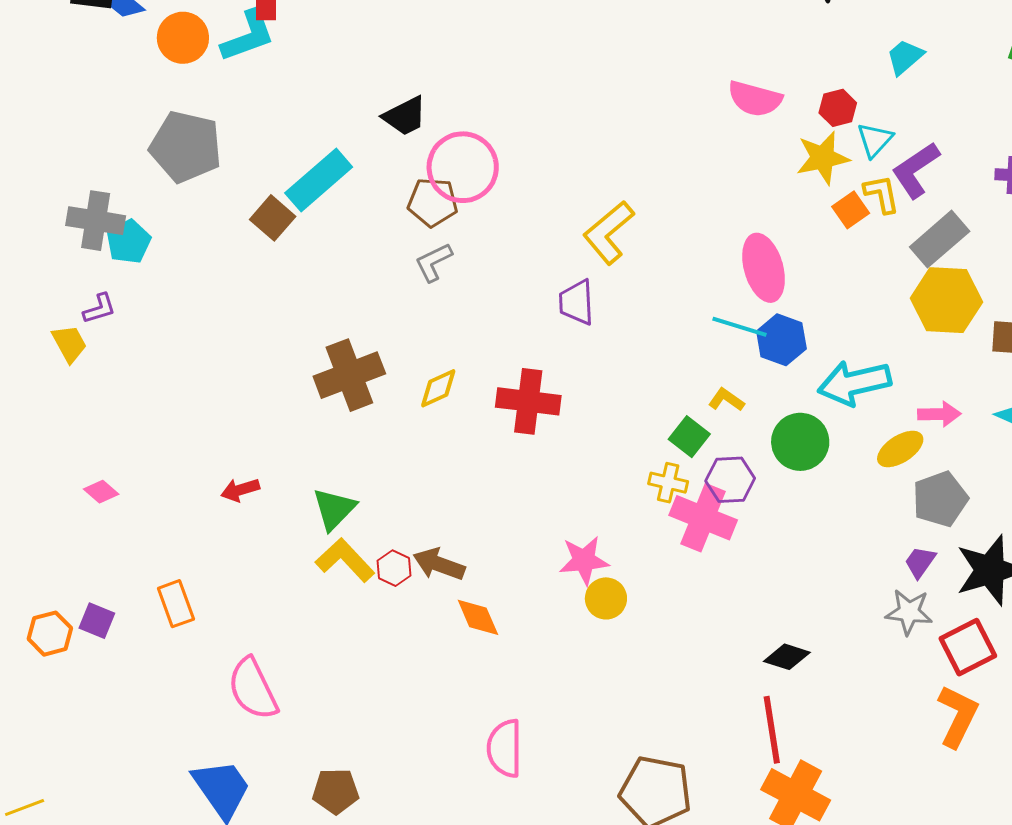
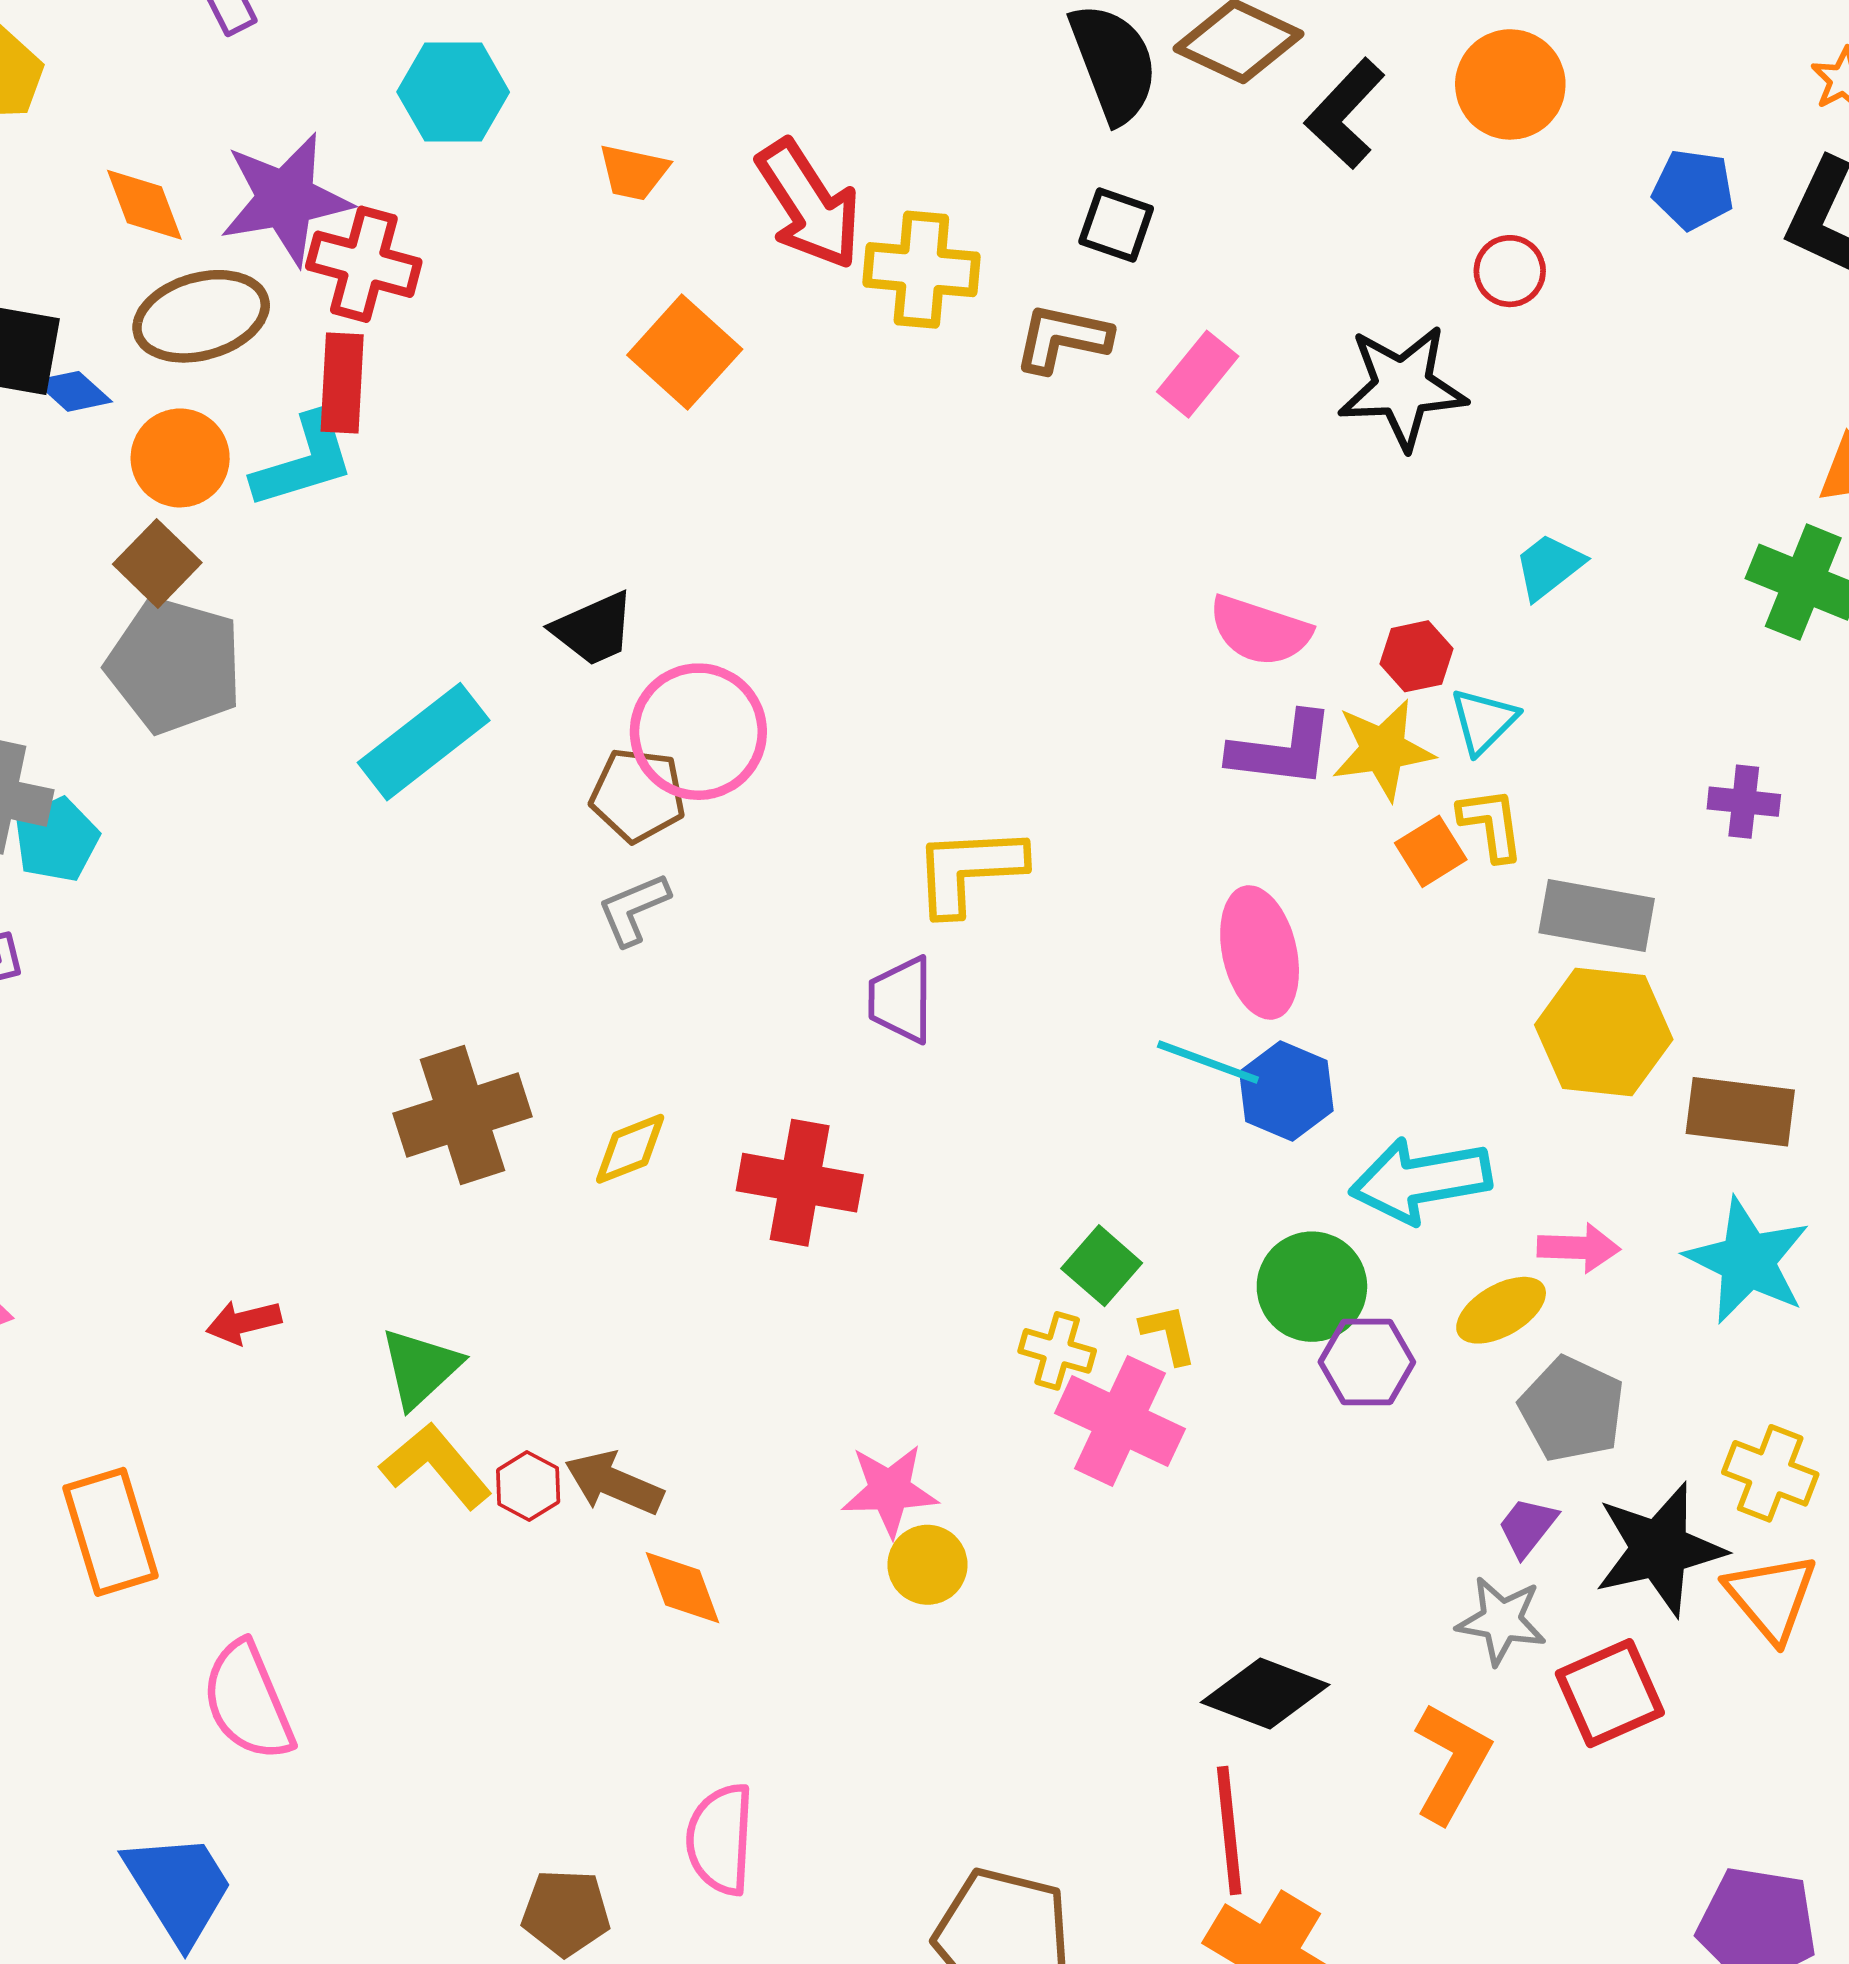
purple L-shape: (916, 170) -> (1282, 750), moved, turned -142
brown square: (273, 218) -> (157, 563), moved
yellow L-shape: (609, 232) -> (969, 870), turned 34
gray rectangle: (940, 239) -> (1597, 916), turned 48
yellow L-shape: (726, 400) -> (1168, 1334), moved, turned 39
purple hexagon: (730, 480) -> (1367, 1362), moved
gray pentagon: (940, 499) -> (1572, 1409), turned -30
orange rectangle: (176, 604) -> (110, 1532), size x1.4
black diamond: (787, 657) -> (1265, 1693), size x1.4
orange L-shape: (958, 716) -> (1452, 1763), moved
brown pentagon: (336, 791) -> (566, 1913), moved

